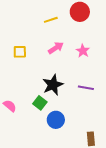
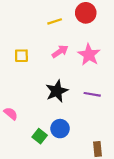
pink star: (83, 51) -> (89, 55), size x1.5
green square: (40, 103) -> (40, 136), moved

